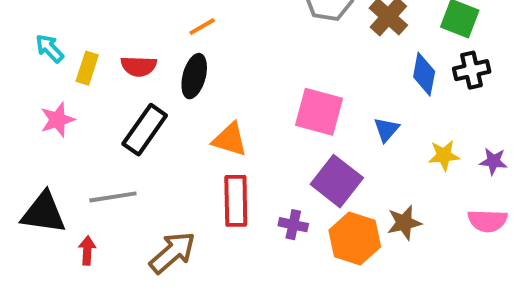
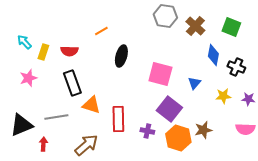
black cross: (472, 70) -> (236, 67), moved, turned 36
black ellipse: (194, 76) -> (121, 56), moved
black rectangle: (145, 130) -> (72, 83), turned -55
orange triangle: (230, 139) -> (91, 105), moved
black triangle: (44, 213) -> (21, 125), turned -30

